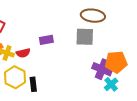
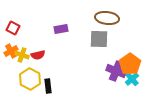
purple rectangle: (46, 40) -> (61, 29), moved
orange pentagon: (116, 62) -> (130, 64), turned -30
cyan cross: (111, 84) -> (132, 79), moved

